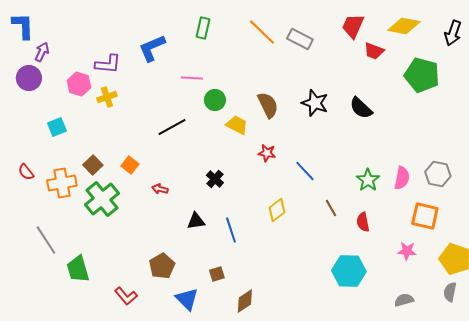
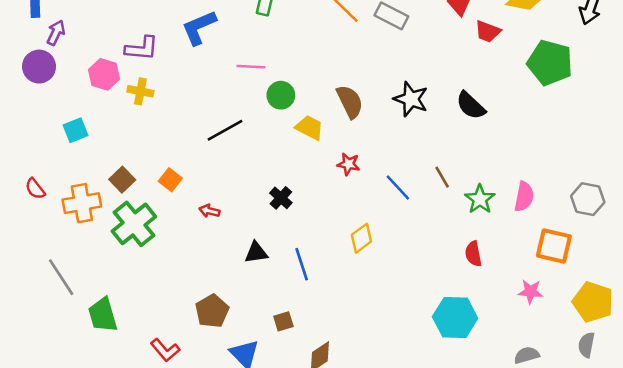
yellow cross: (107, 97) -> (140, 91), turned 30
gray hexagon: (438, 174) -> (588, 199), moved
brown line: (331, 208) -> (442, 177), moved

